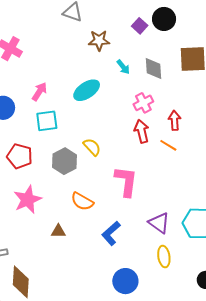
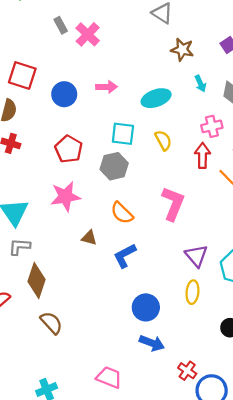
pink arrow: (39, 92) -> (106, 87), turned 42
cyan square: (47, 121) -> (123, 134), moved
yellow semicircle: (92, 147) -> (163, 140), moved
blue L-shape: (111, 233) -> (125, 256), moved

